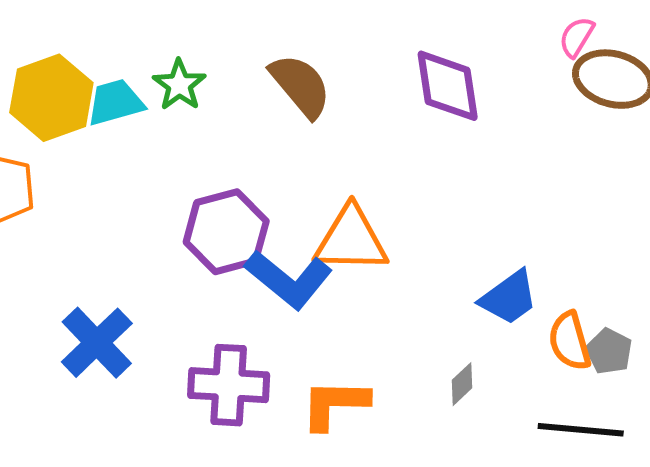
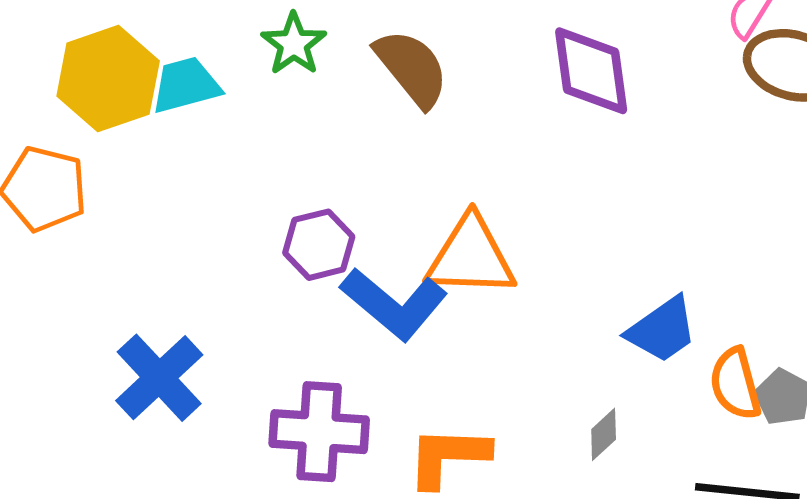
green star: (179, 85) -> (294, 44), moved
purple hexagon: (226, 232) -> (319, 245), size x0.7

